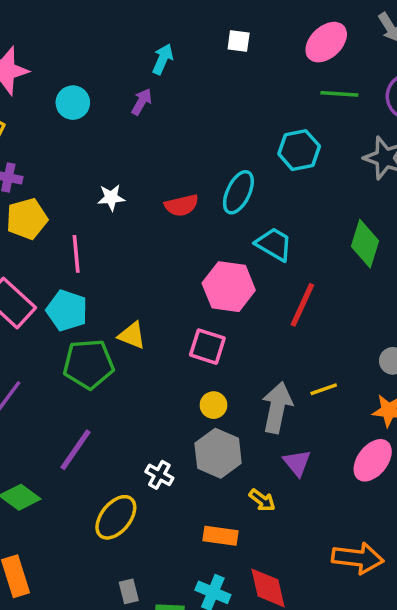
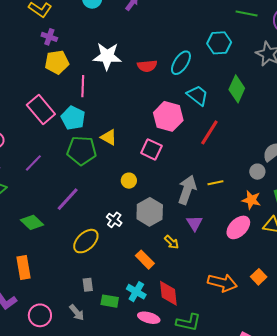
white star: (111, 198) -> (107, 56), size x1.8
green diamond: (365, 244) -> (237, 89), moved
yellow circle: (214, 405) -> (129, 181), moved
orange rectangle: (220, 536) -> (145, 260), turned 30

